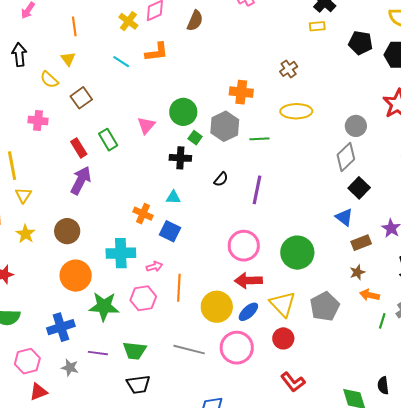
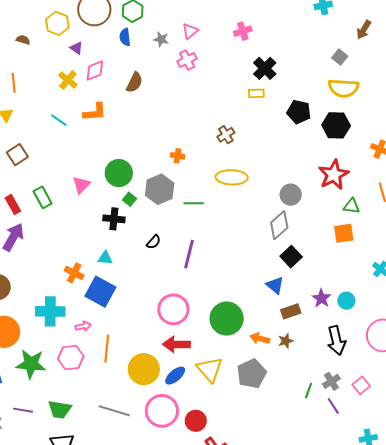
orange cross: (241, 92) -> (178, 156), size x0.6
blue square: (170, 231) -> (100, 292), size x1.4
orange arrow: (370, 295) -> (260, 338), moved
red circle: (283, 338) -> (196, 421), moved

